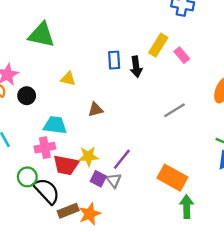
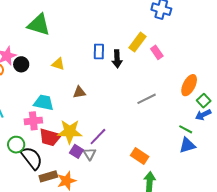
black circle: (27, 96) -> (21, 64), moved
yellow star: (88, 156) -> (70, 132), size x1.4
orange rectangle: (172, 178) -> (140, 156), size x0.7

